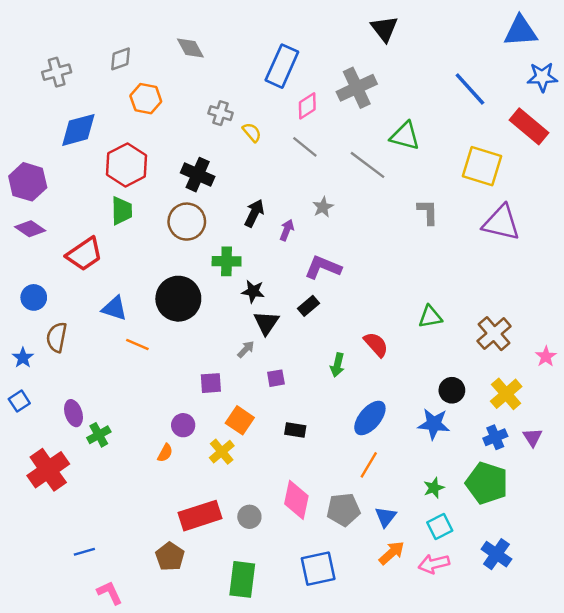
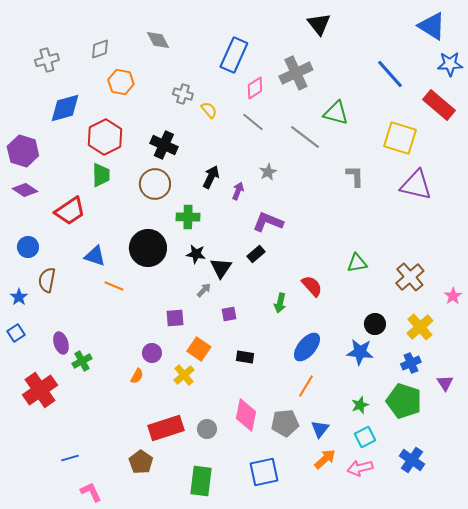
blue triangle: (521, 31) -> (432, 26), turned 36
black star: (253, 291) -> (196, 254), moved
purple triangle: (533, 437) -> (445, 383), moved

